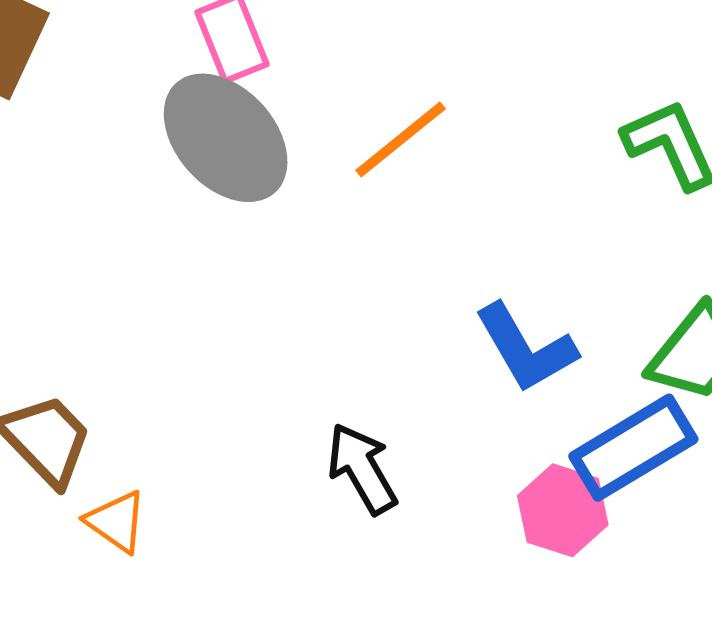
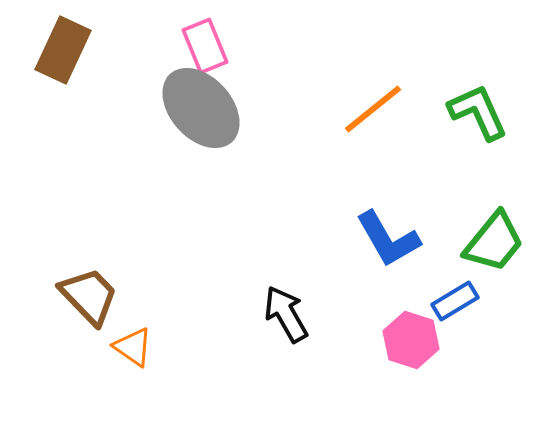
orange line: (401, 139) -> (373, 109), moved
blue rectangle: (633, 448) -> (455, 301), size x0.6

